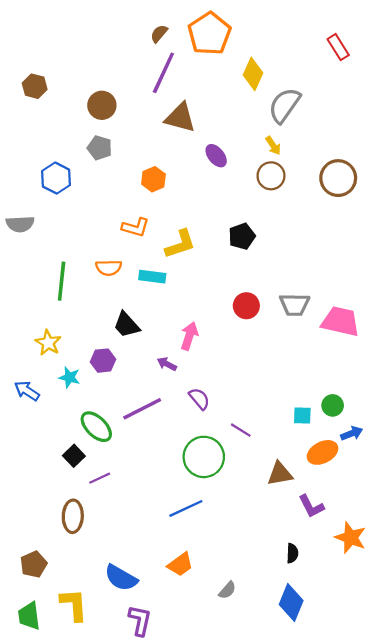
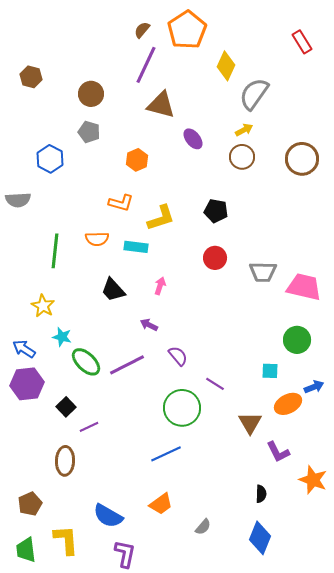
yellow arrow: (273, 146) -> (244, 130), turned -84
black pentagon: (242, 236) -> (216, 211), turned 30
red circle: (246, 306) -> (215, 258), moved
pink arrow: (189, 336) -> (160, 286), moved, size x0.7
purple hexagon: (103, 361) -> (27, 384), moved, size x1.5
green circle: (333, 405) -> (297, 340), moved, size x1.4
green ellipse: (96, 427) -> (86, 362), moved
brown triangle: (280, 474) -> (250, 423), turned -50

